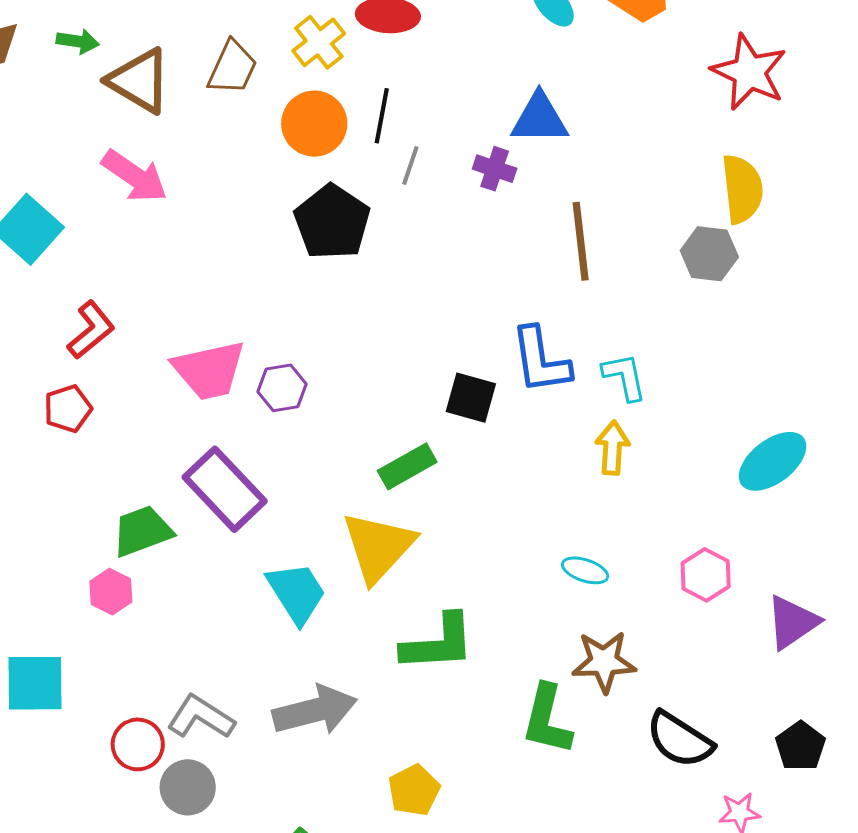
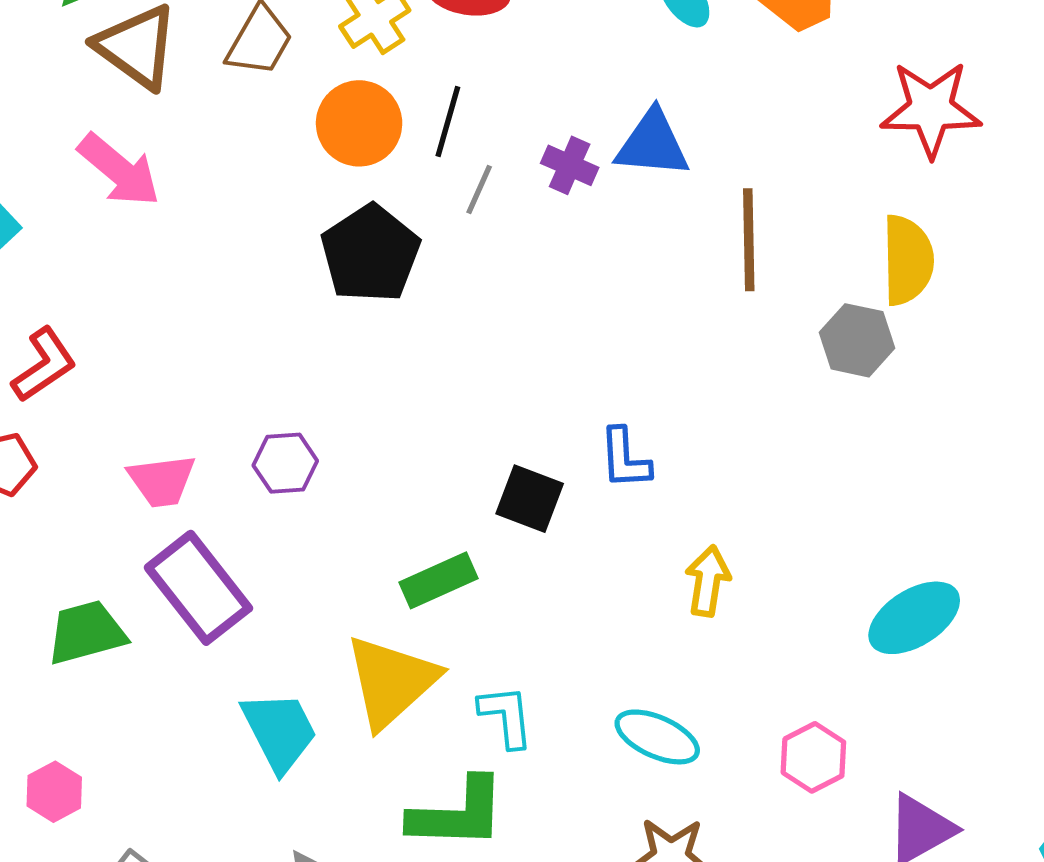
red star: (749, 72) -> (931, 109), turned -30
purple cross: (495, 169) -> (570, 165), moved
brown line: (581, 241) -> (749, 240), moved
blue L-shape: (541, 360) -> (625, 459), size x0.7
pink trapezoid: (209, 370) -> (162, 481), moved, size x0.7
cyan L-shape: (624, 377) -> (506, 716), moved
cyan ellipse: (585, 570) -> (657, 737), size x1.4
pink hexagon: (111, 592) -> (54, 792), moved

